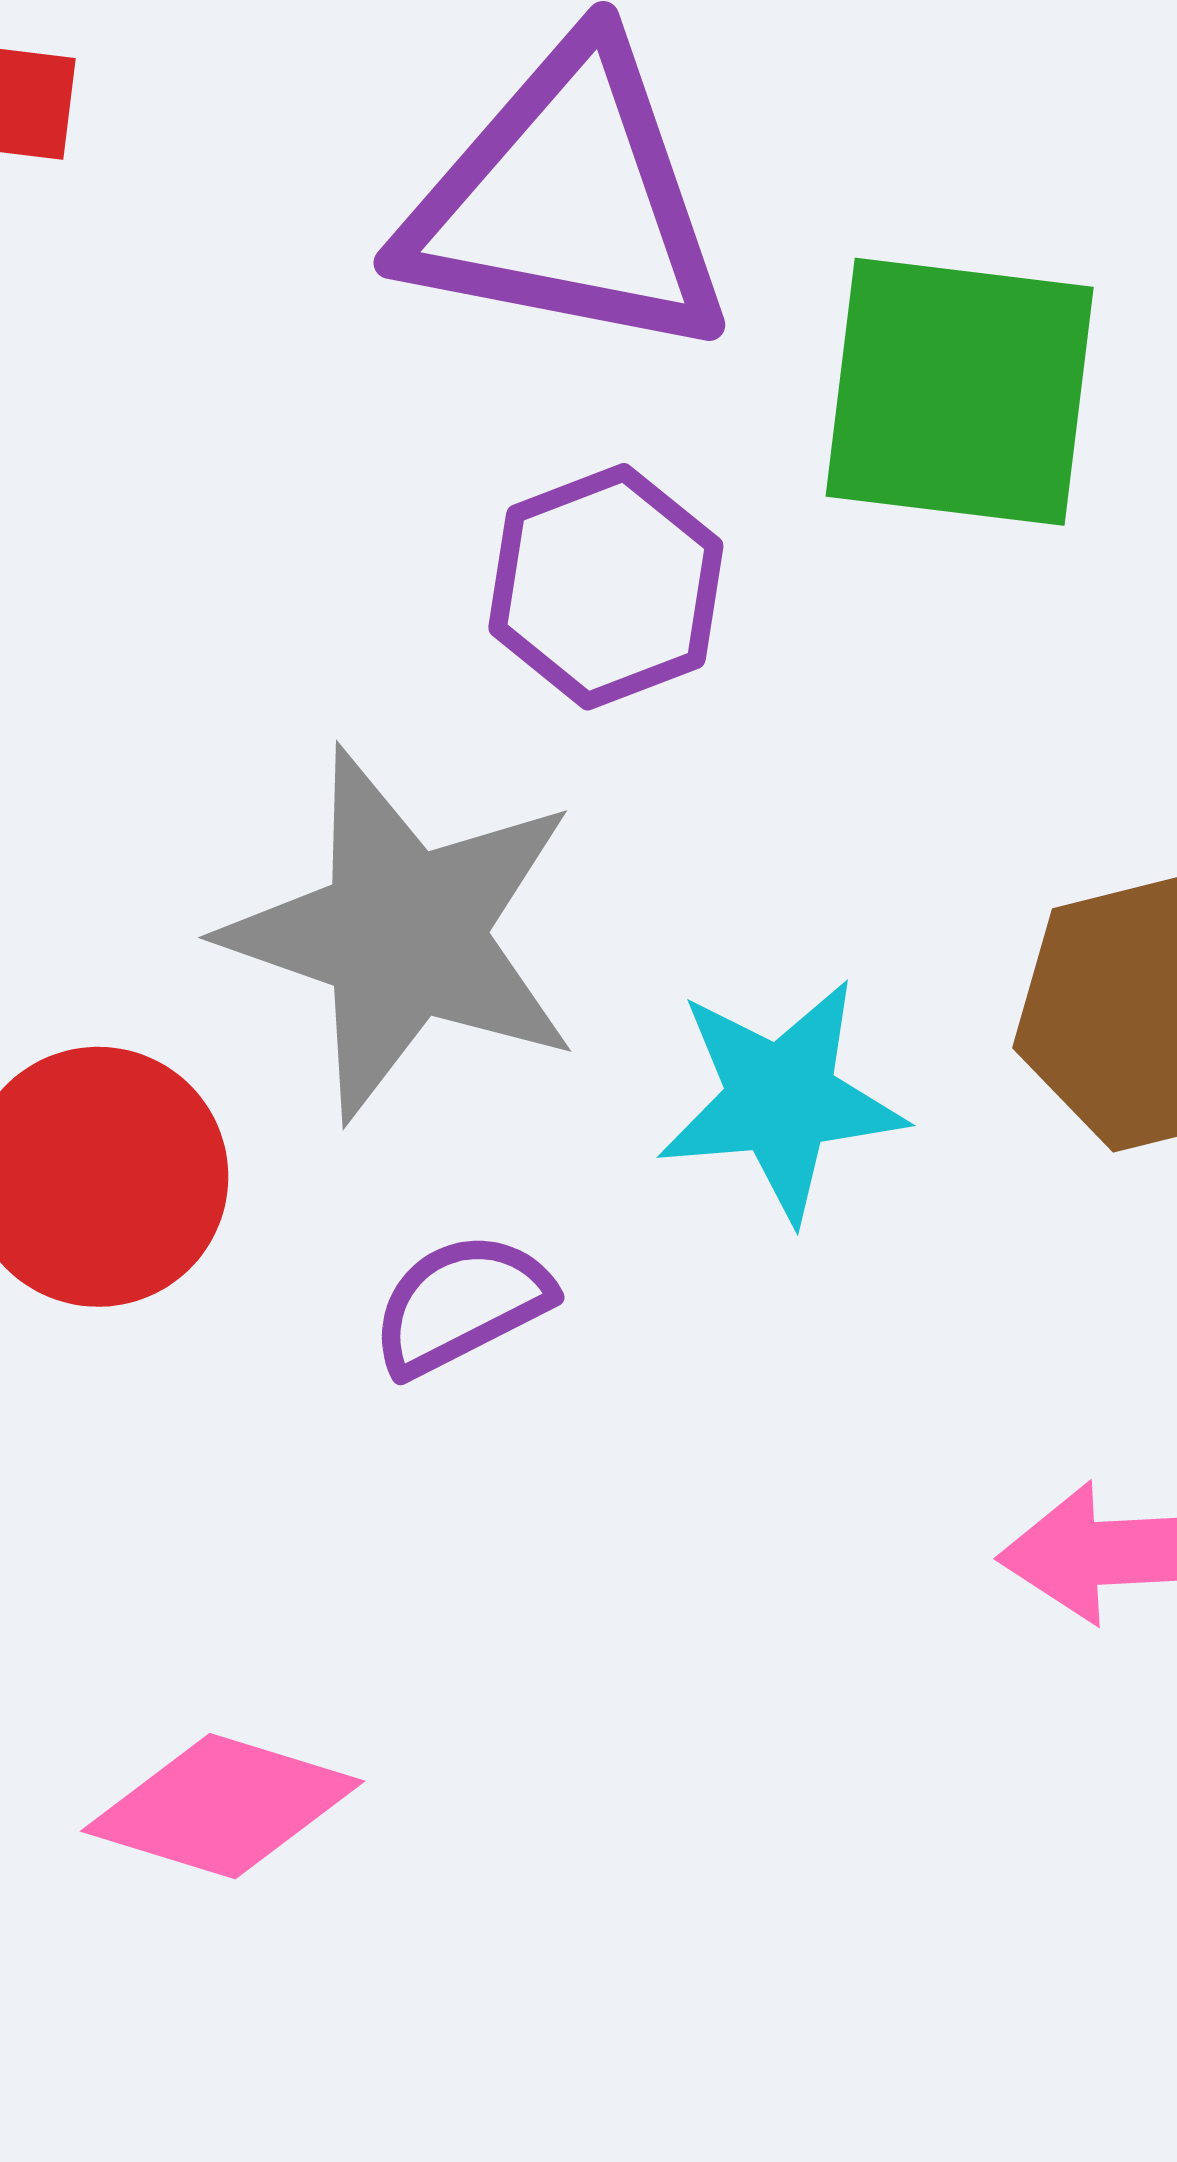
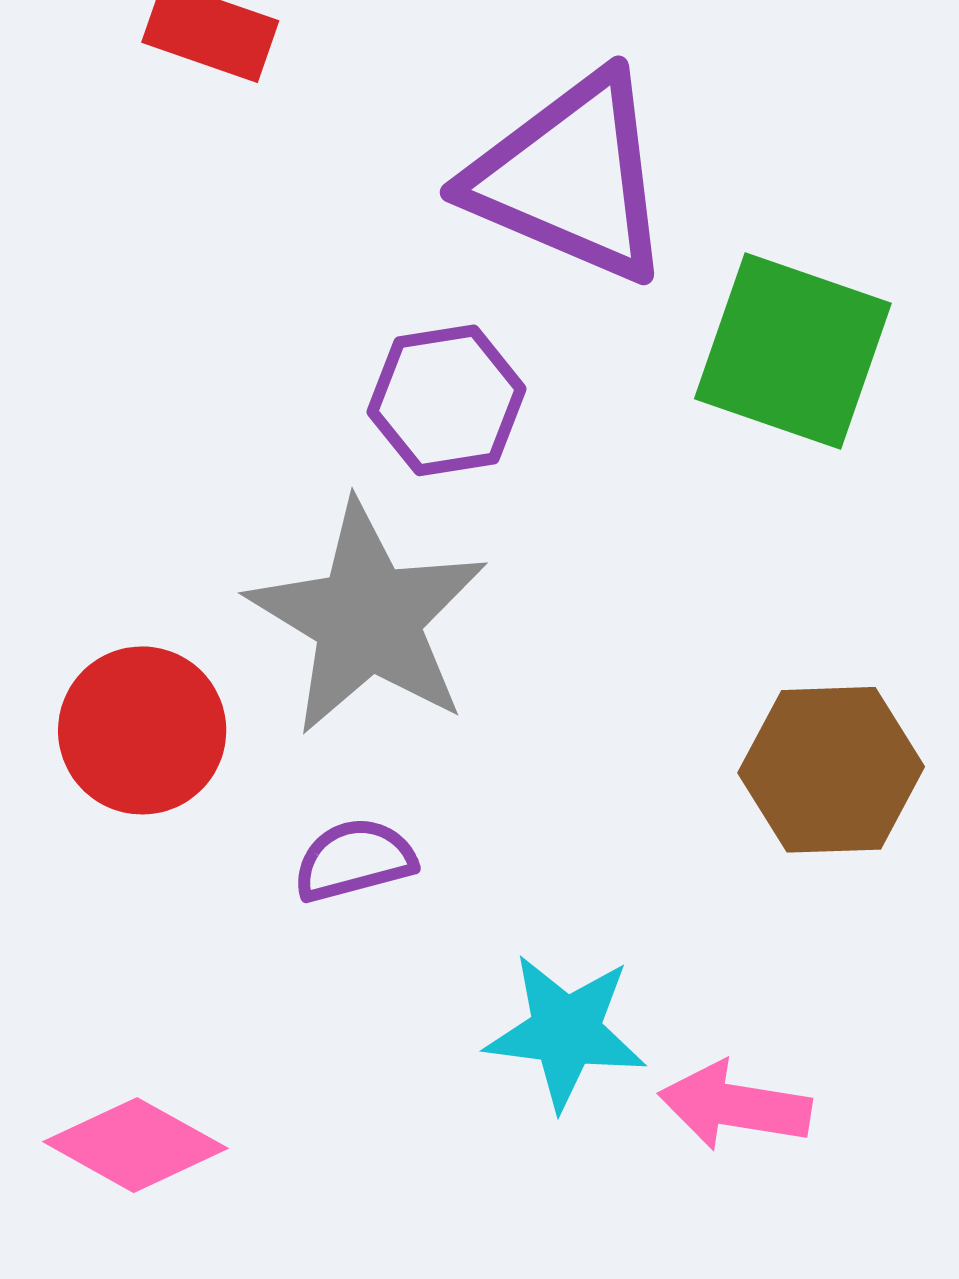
purple hexagon: (606, 587) -> (447, 400), moved
cyan star: (781, 1100) -> (566, 1032), moved

